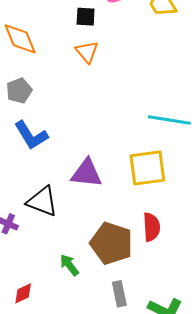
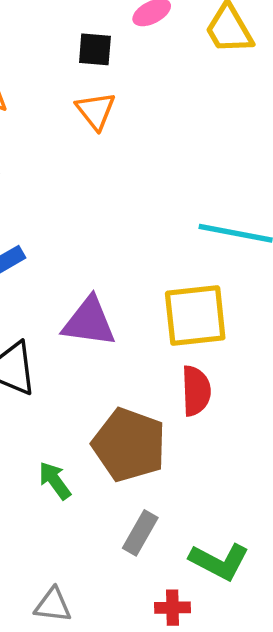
red semicircle: (151, 227) -> (196, 391), moved
gray rectangle: (119, 294) -> (140, 533), turned 40

